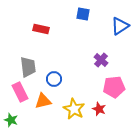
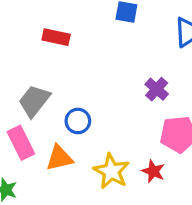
gray trapezoid: (28, 67) -> (34, 101), turned -135

